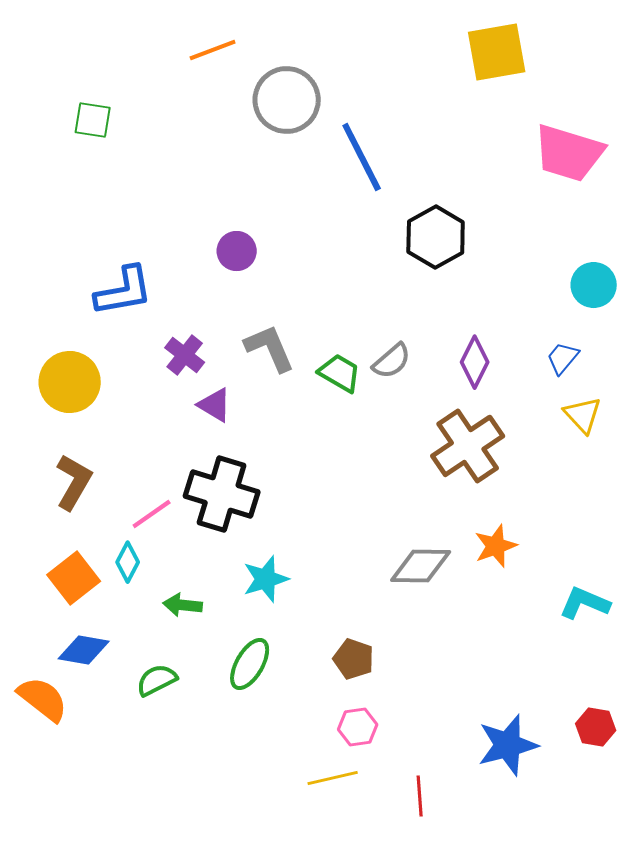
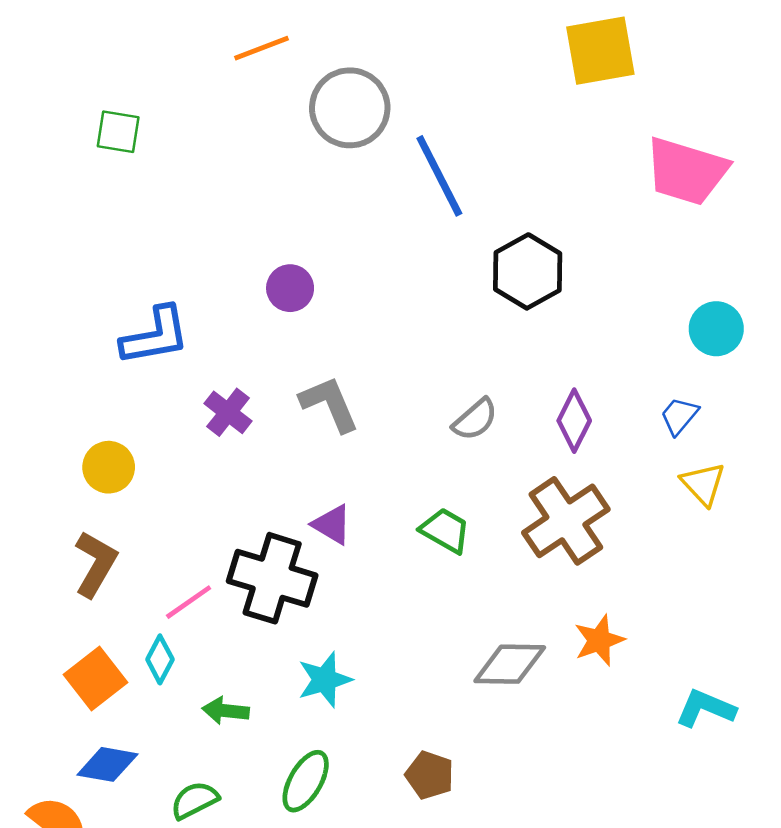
green trapezoid: (340, 373) -> (445, 530), moved
yellow circle: (70, 382) -> (109, 467), moved, size x0.7
purple triangle: (215, 405) -> (332, 524), moved

